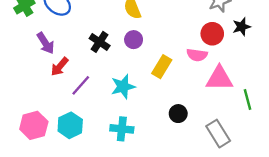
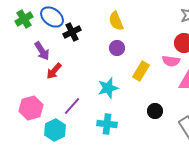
black cross: (100, 42) -> (72, 32), moved, turned 30
purple line: (81, 85) -> (72, 106), moved
pink hexagon: (34, 125) -> (31, 108), moved
cyan hexagon: (70, 125) -> (55, 130), moved

